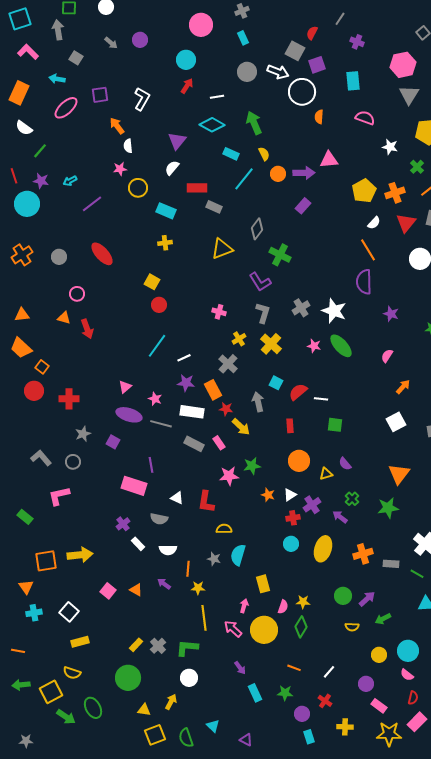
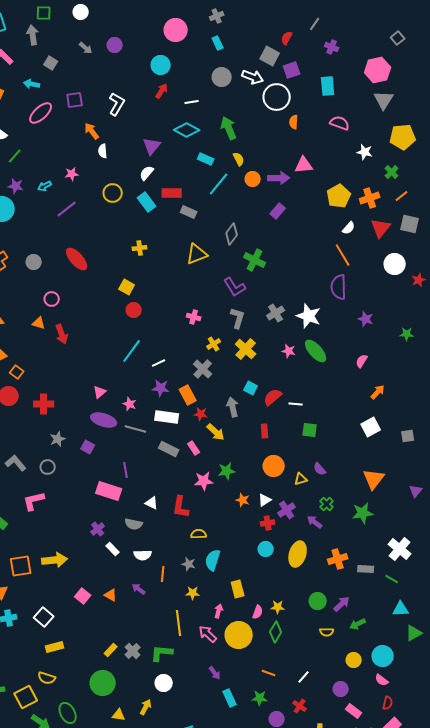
pink star: (120, 169) -> (72, 174), moved
cyan rectangle: (166, 211) -> (147, 202), moved, turned 30
yellow star: (198, 588) -> (193, 593), moved

